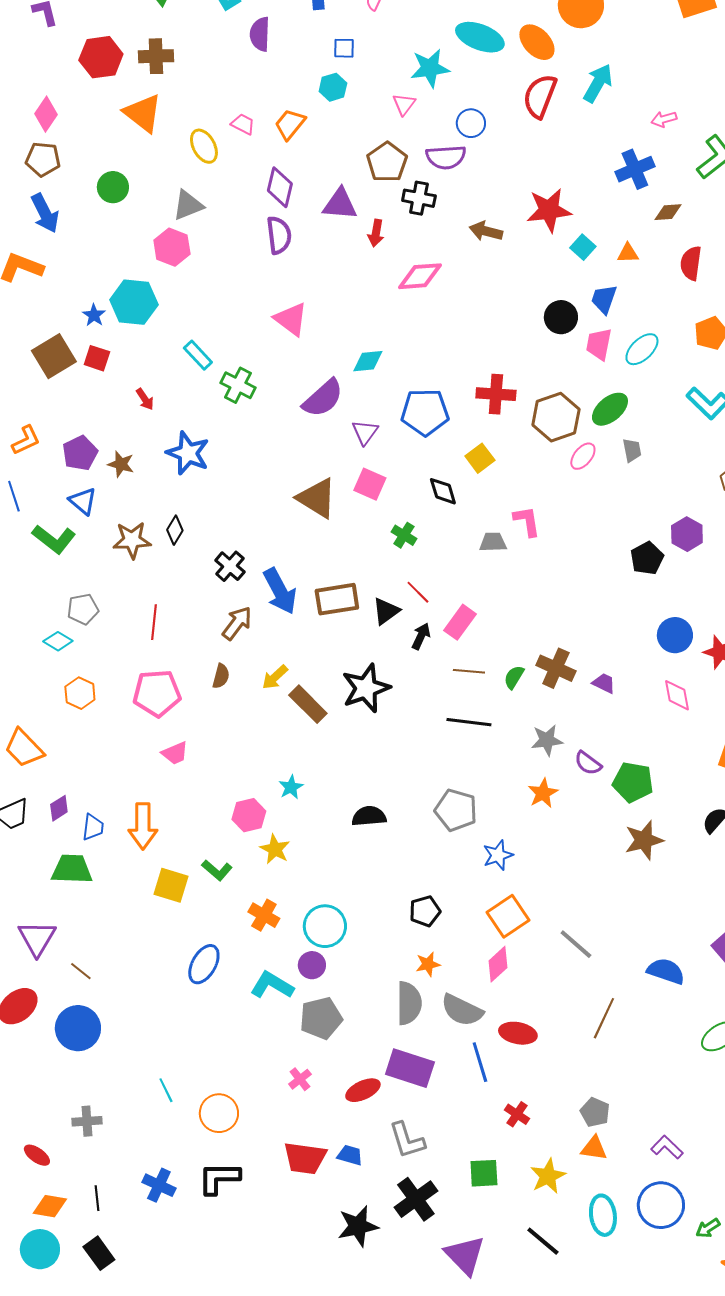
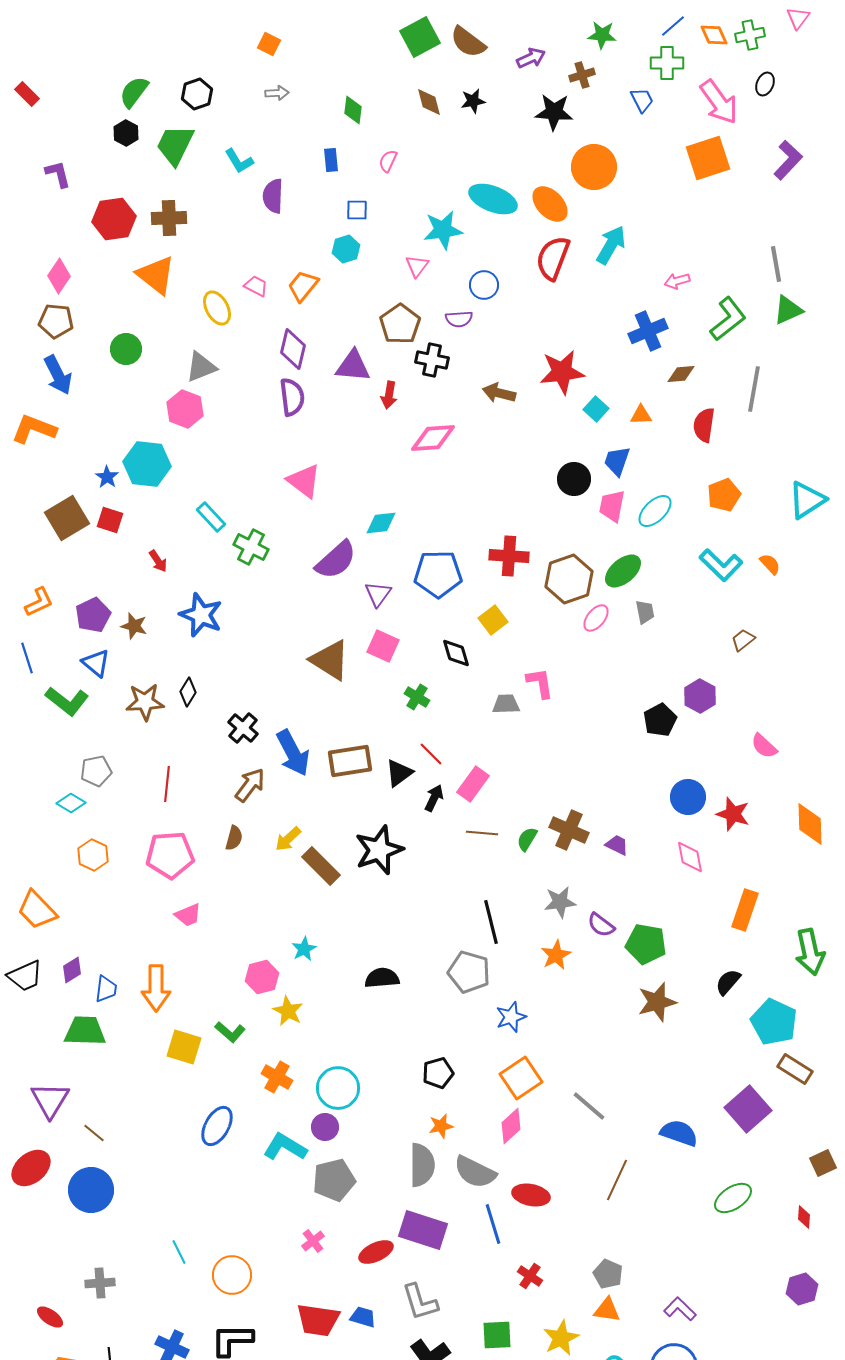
purple semicircle: (446, 157) -> (459, 319), size x0.7
black line: (469, 722) -> (491, 922), moved, turned 69

